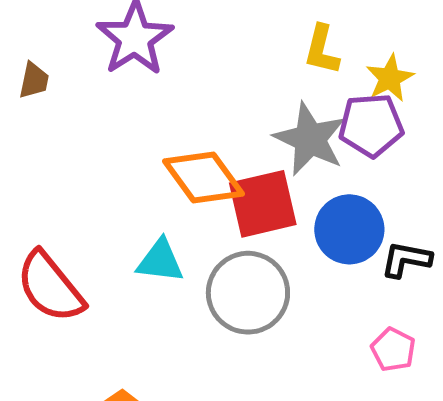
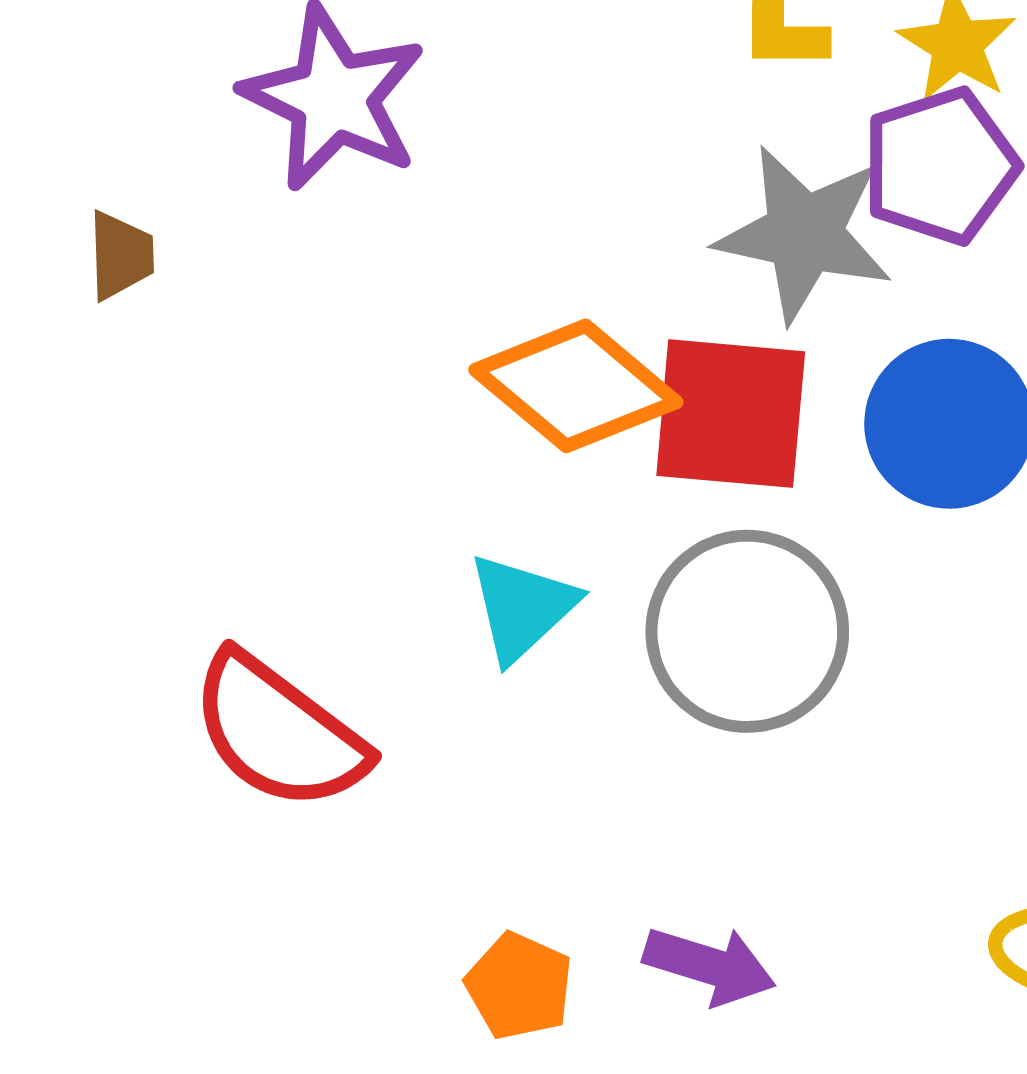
red square: (263, 204) -> (731, 414), turned 32
cyan triangle: (160, 261) -> (522, 607), turned -36

